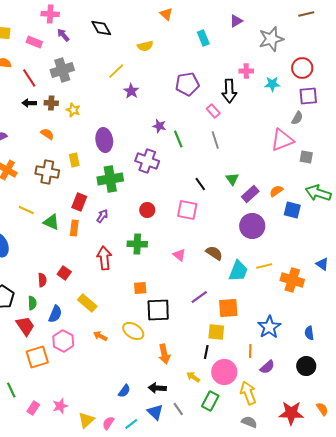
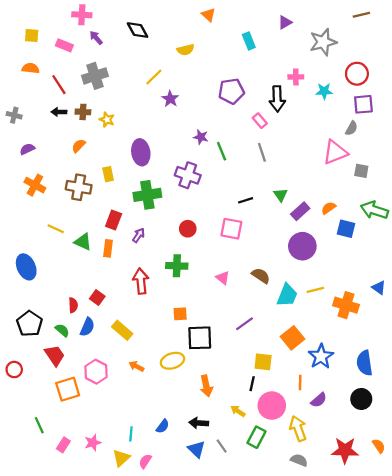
orange semicircle: (47, 134) -> (79, 146), turned -80
black line: (200, 184) -> (246, 200), turned -72
green semicircle: (32, 303) -> (62, 330), turned -48
orange square: (228, 308) -> (293, 338), moved, turned -35
blue semicircle: (55, 314) -> (87, 327), moved
yellow ellipse: (133, 331) -> (172, 361), turned -50
blue semicircle: (309, 333) -> (365, 363), size x1.6
cyan line: (131, 424) -> (131, 434), moved, turned -48

